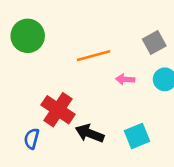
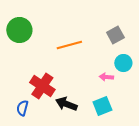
pink arrow: (125, 79) -> (106, 77), moved

